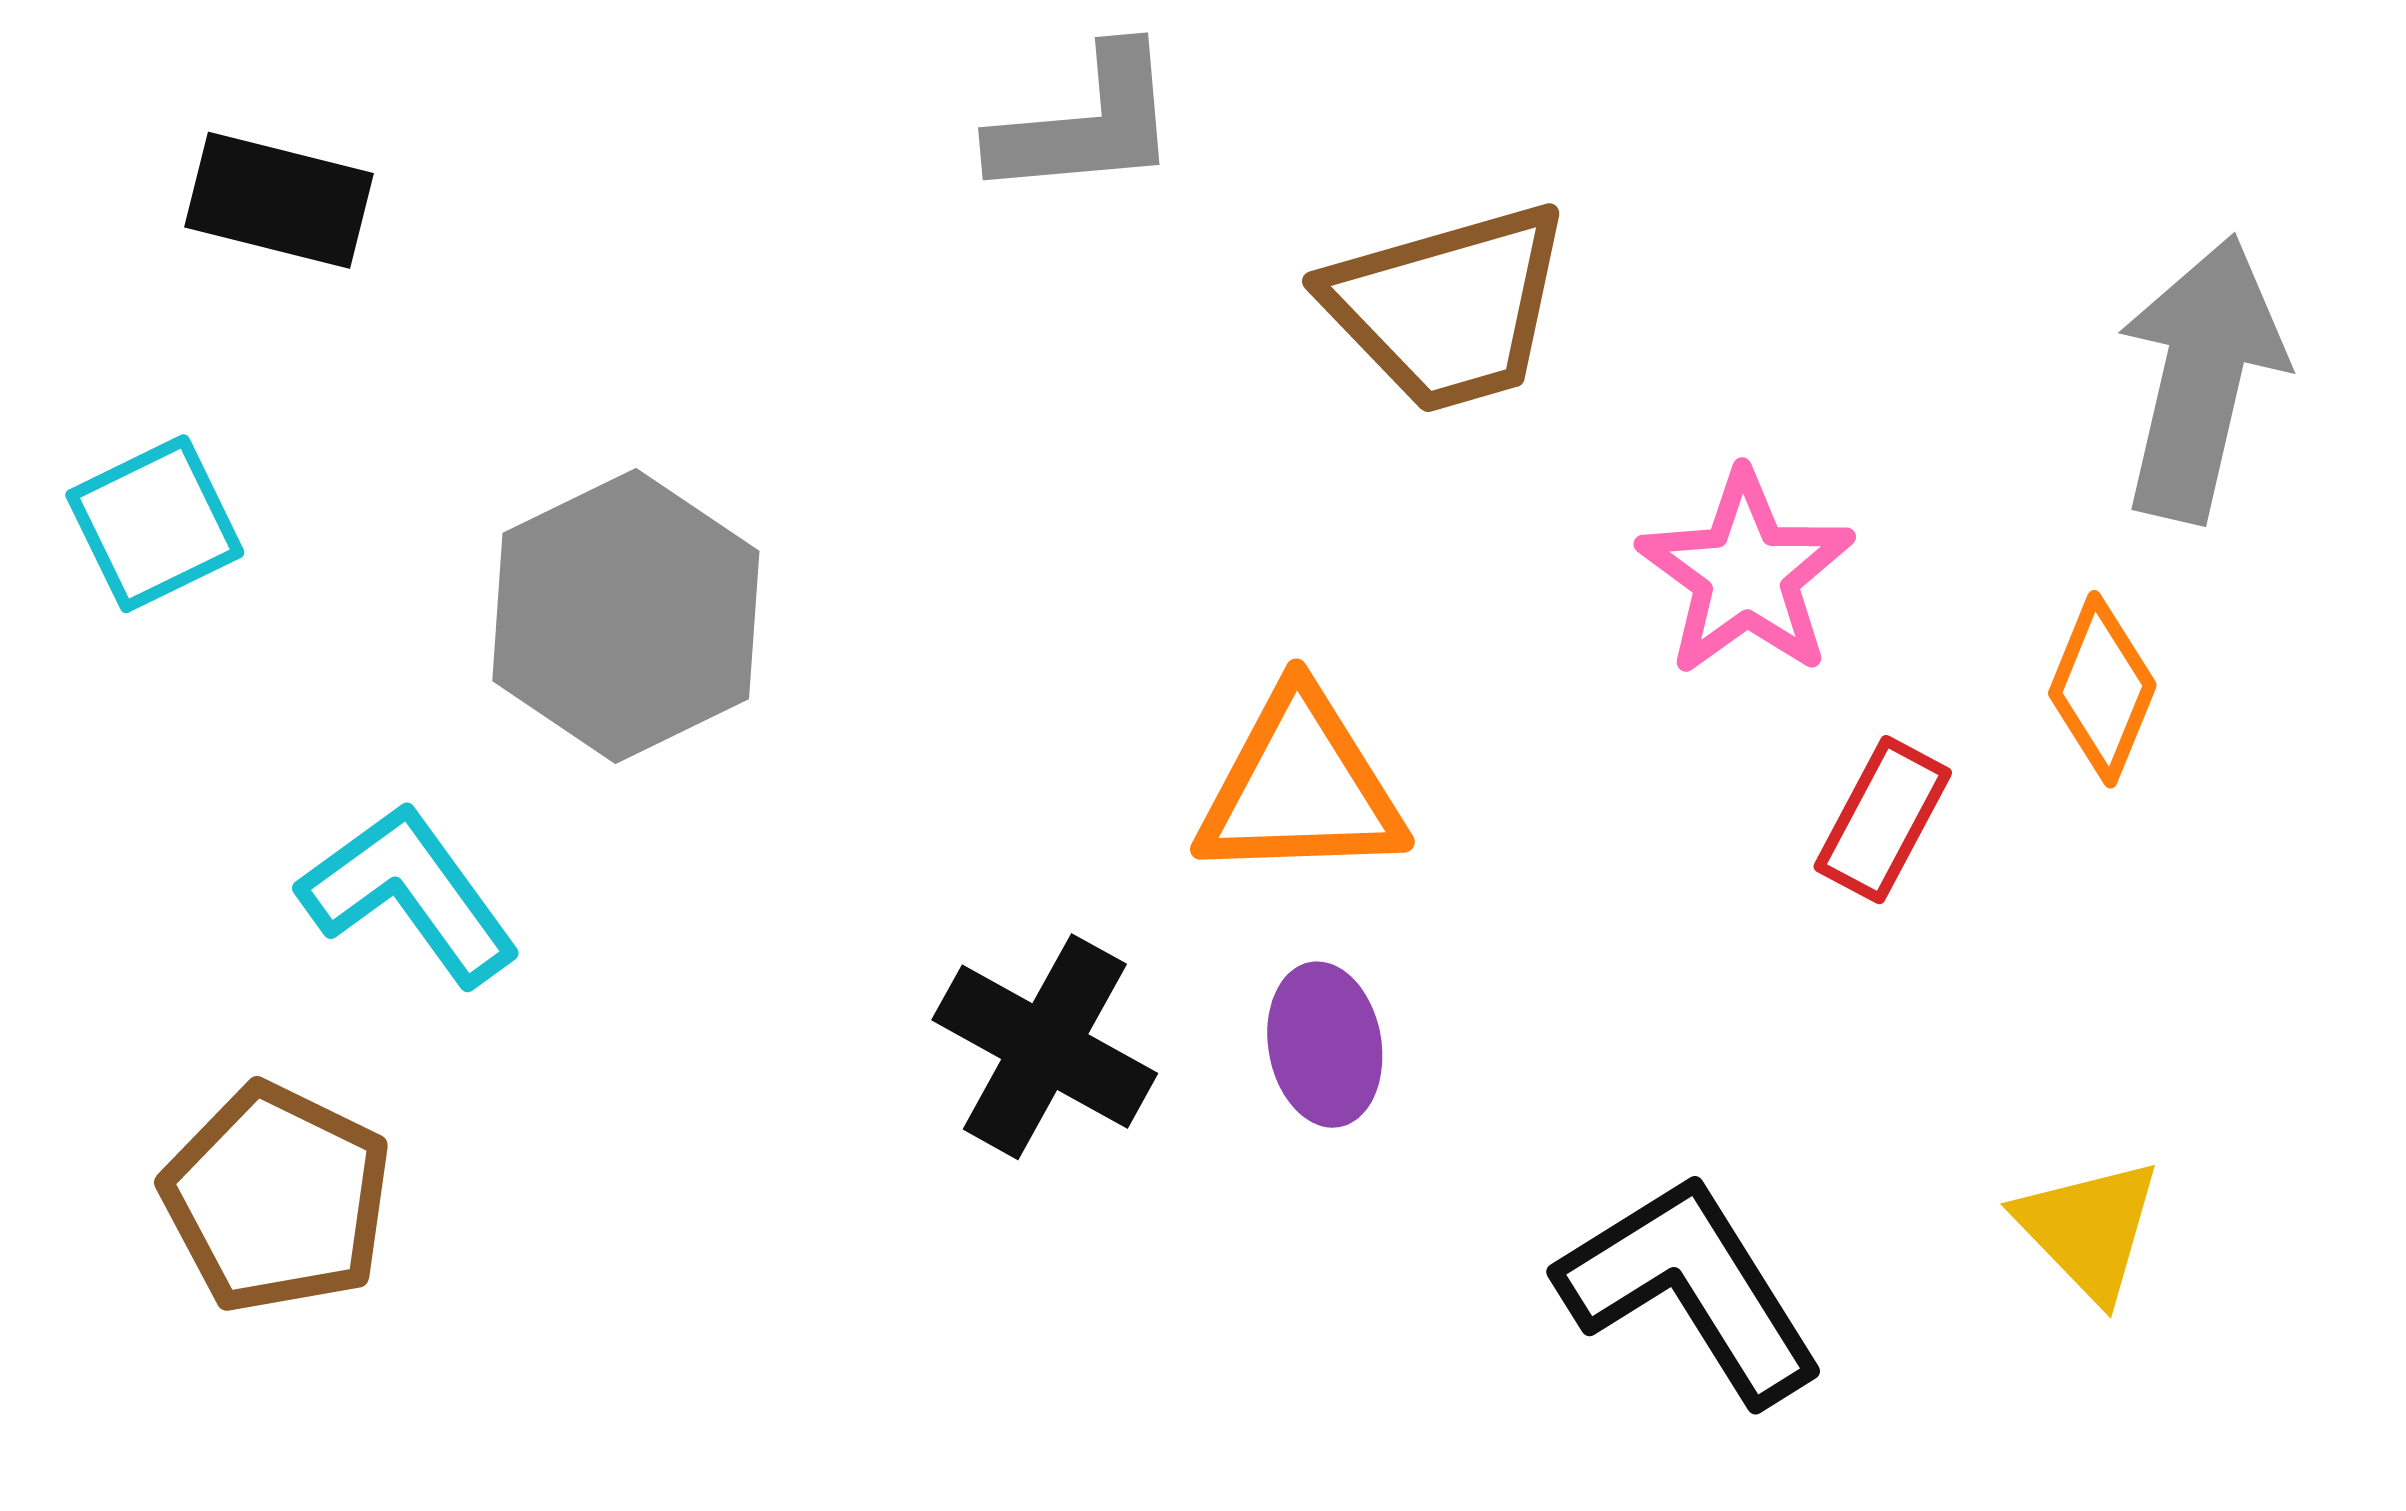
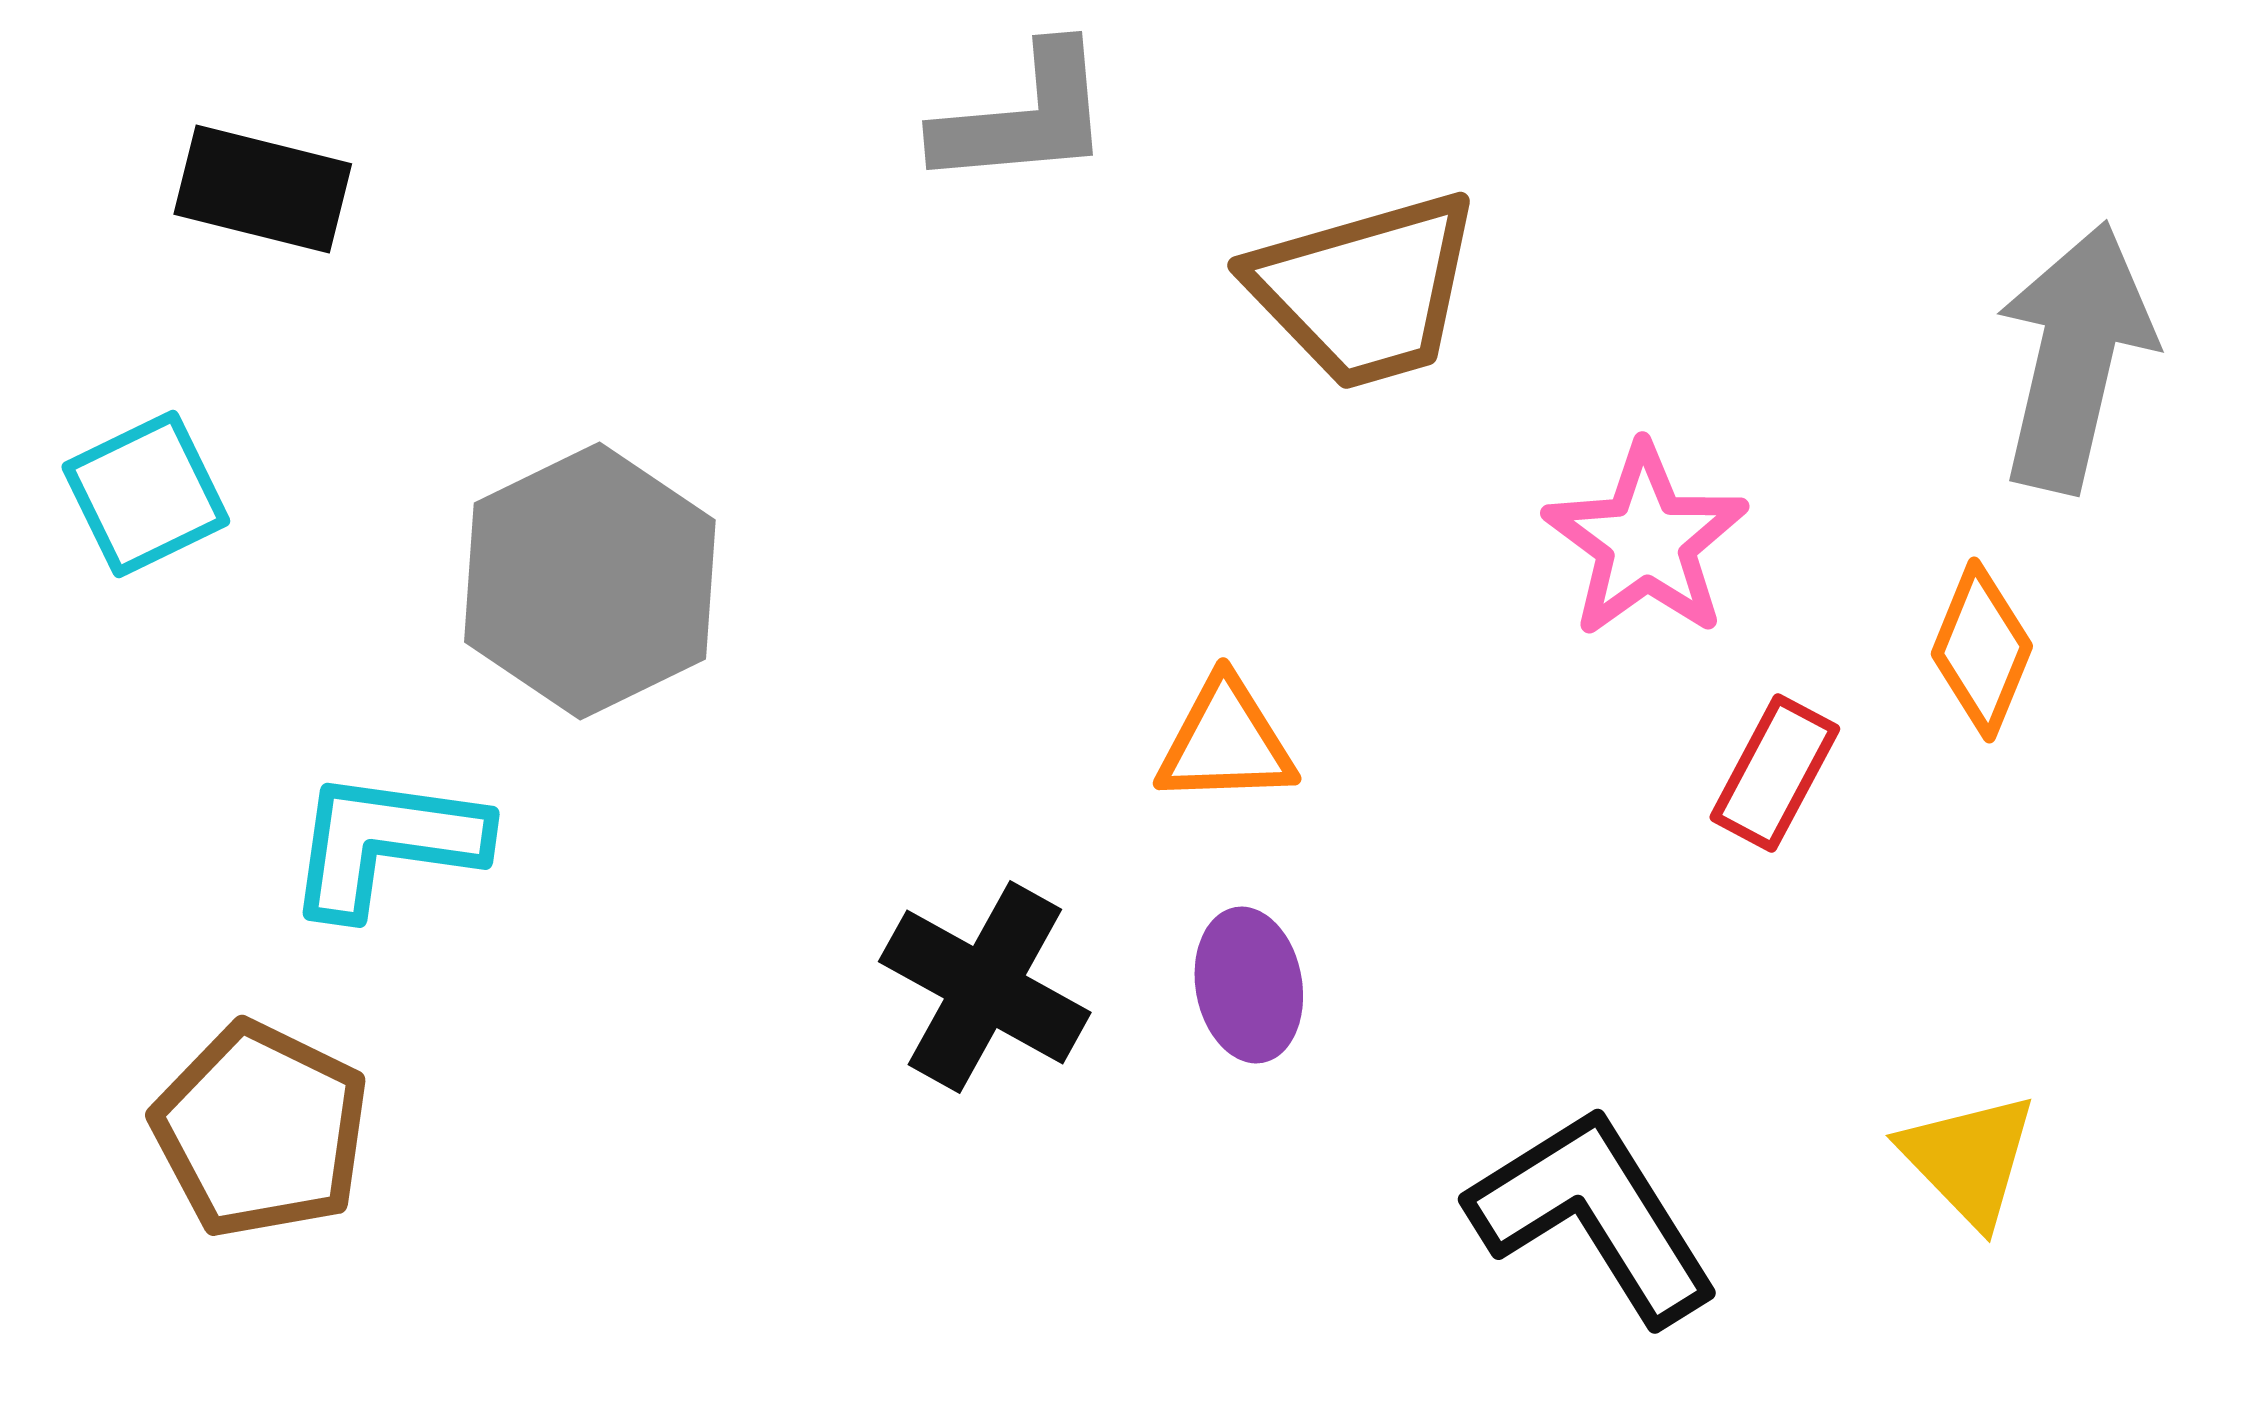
orange triangle: (1300, 787) -> (1226, 742), size x0.7
cyan L-shape: (409, 894) -> (386, 843), turned -46

